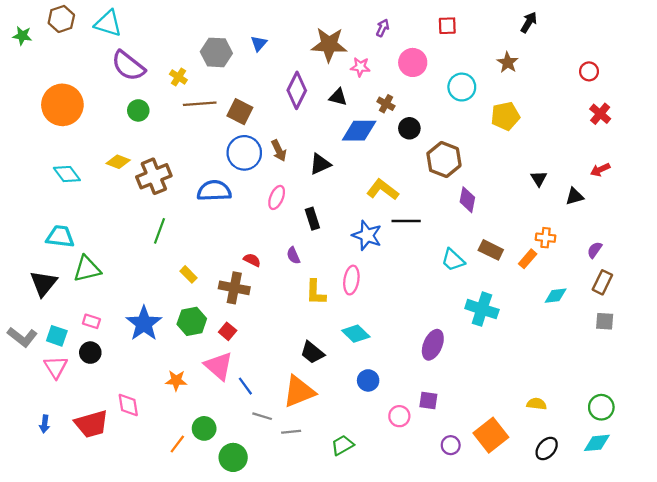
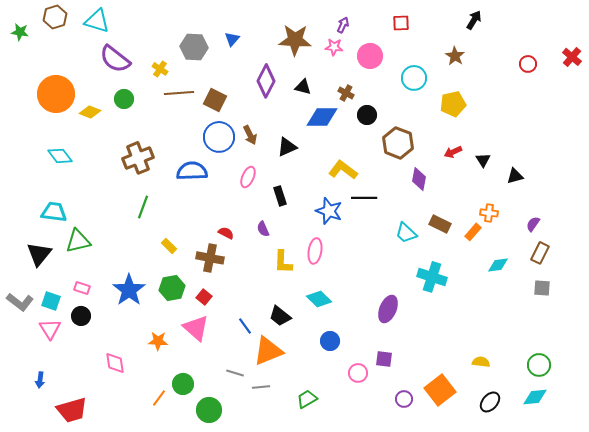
pink star: (360, 67) -> (334, 47), moved
red cross: (600, 114) -> (572, 57), moved
yellow diamond: (118, 162) -> (90, 112), moved
red arrow: (600, 170) -> (453, 152), moved
blue line: (245, 386) -> (245, 326), moved
red trapezoid: (91, 424) -> (72, 410), moved

